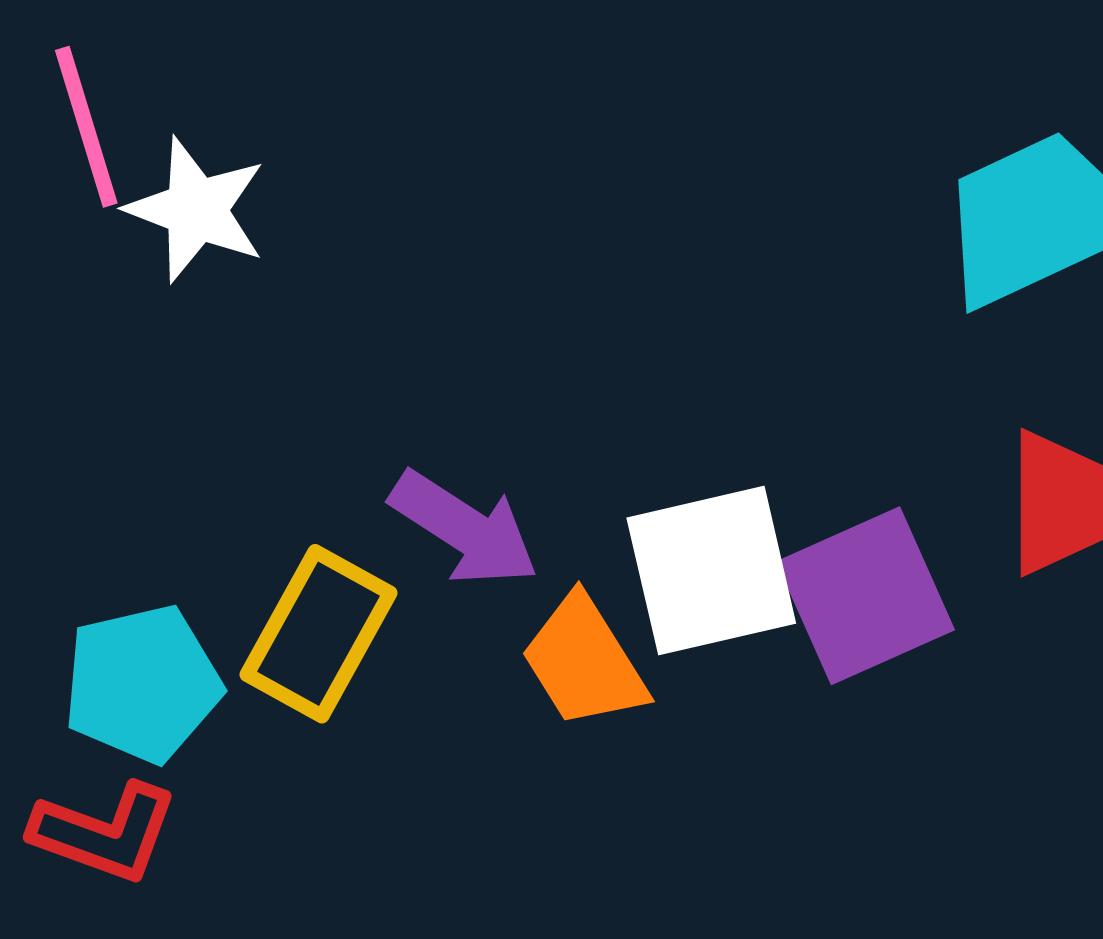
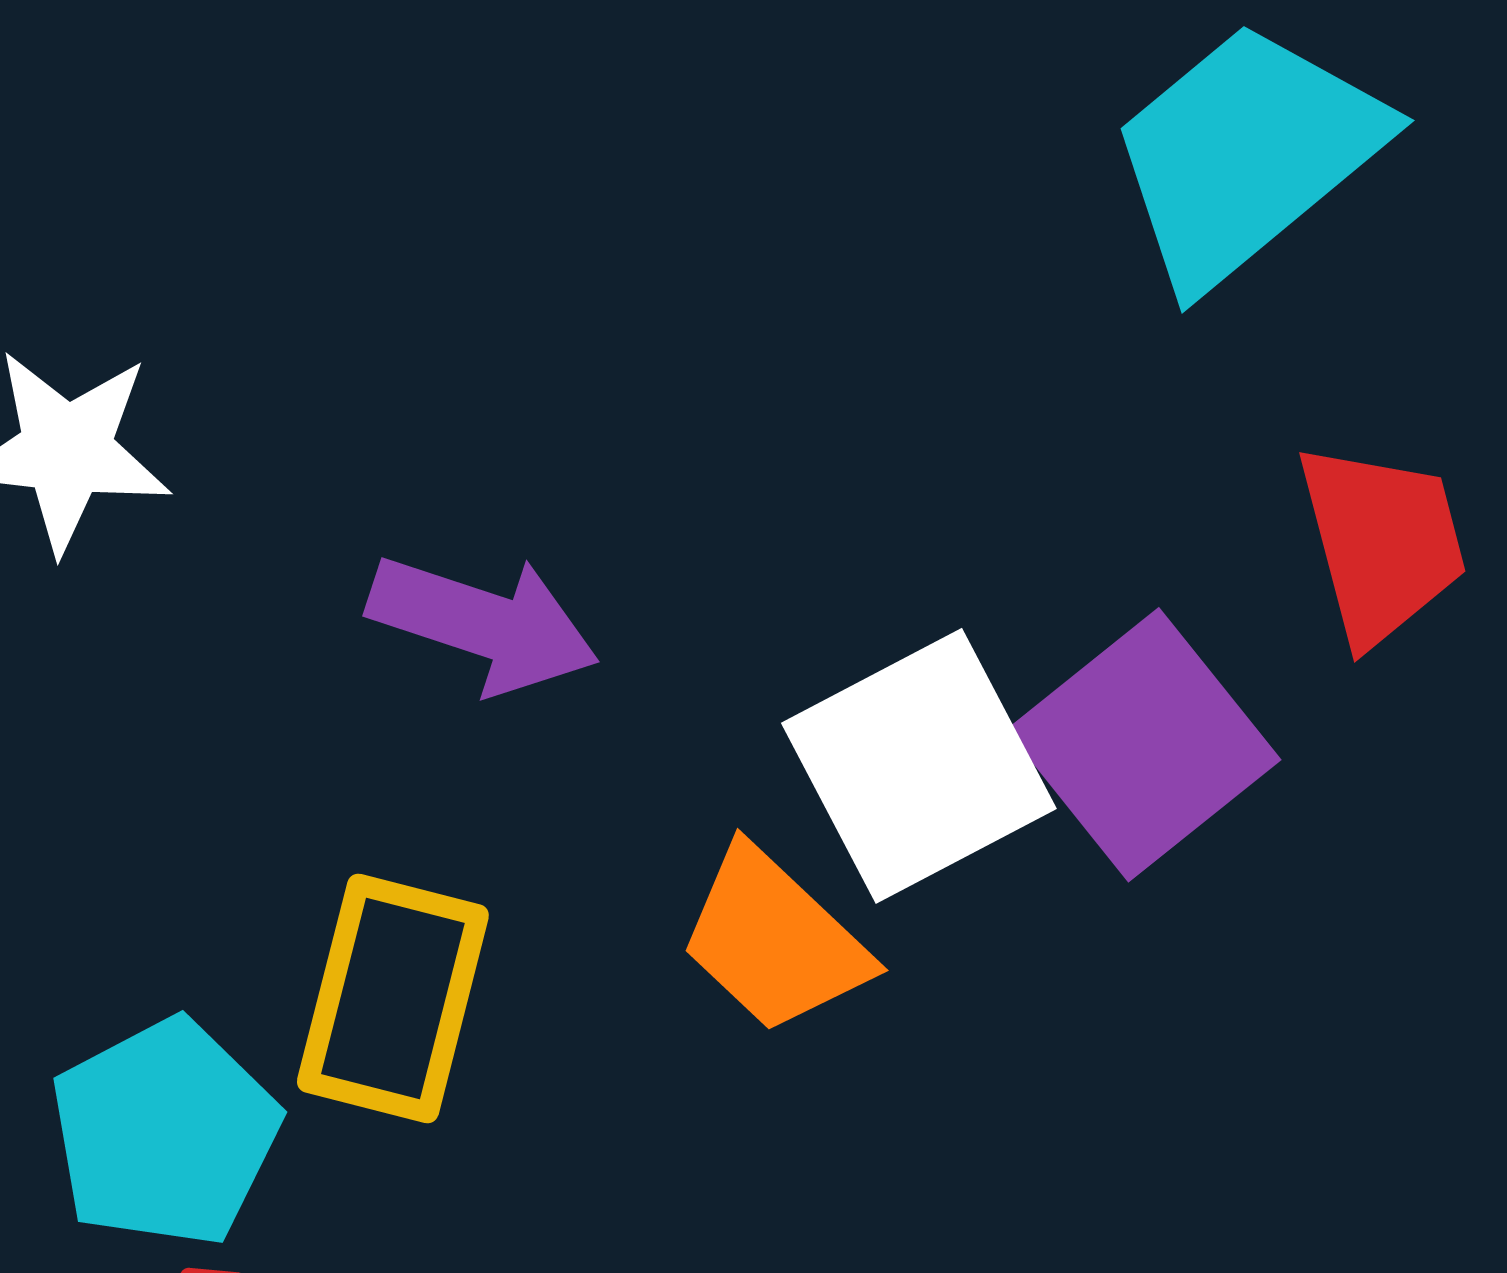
purple arrow: (464, 528) -> (483, 624), moved

